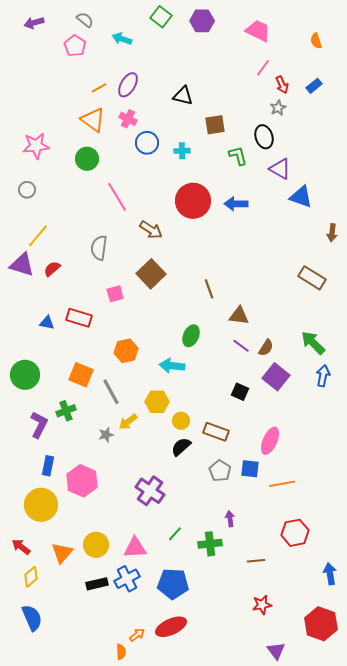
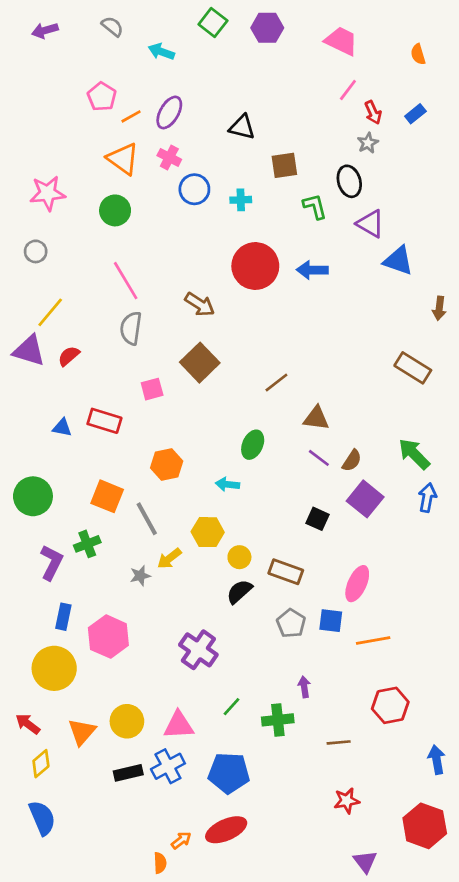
pink pentagon: (75, 46) -> (102, 97), moved
pink line: (117, 197) -> (126, 281), moved
brown line: (209, 289) -> (276, 382), turned 72
cyan arrow: (172, 366) -> (228, 484), size x0.7

